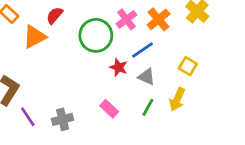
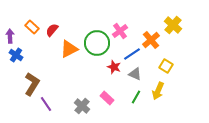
red semicircle: (55, 15) -> (52, 30), moved
orange cross: (159, 19) -> (151, 40), moved
orange triangle: (35, 37) -> (69, 49), moved
gray cross: (63, 119) -> (82, 106), moved, turned -35

